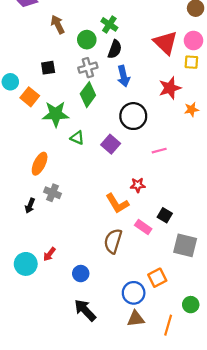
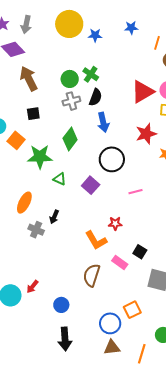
brown arrow: (58, 25) -> (29, 79), moved, size x1.4
green circle: (87, 40) -> (70, 79), moved
red triangle: (165, 43) -> (143, 92), turned 45
gray cross: (88, 68) -> (71, 101), moved
black arrow: (30, 206) -> (54, 217), moved
black arrow: (85, 310) -> (65, 339), turned -140

